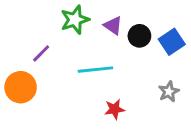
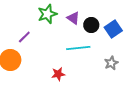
cyan line: (95, 70) -> (78, 48), moved
red star: (114, 109) -> (58, 74), moved

